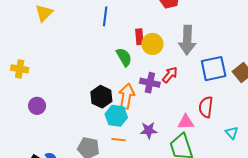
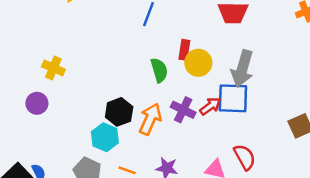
yellow cross: (20, 69) -> (53, 68), moved
blue square: (214, 69) -> (233, 98), moved
red semicircle: (206, 107) -> (245, 157), turned 130
cyan hexagon: (116, 116) -> (105, 137), moved

